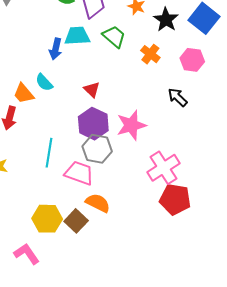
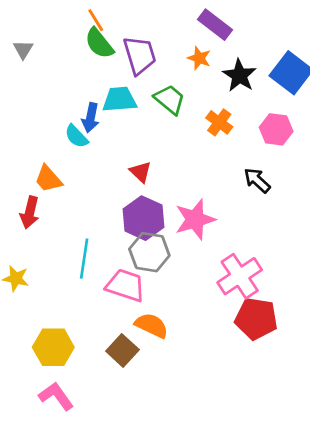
cyan semicircle: (44, 82) -> (76, 136), moved
yellow hexagon: (47, 219) -> (53, 347), moved

